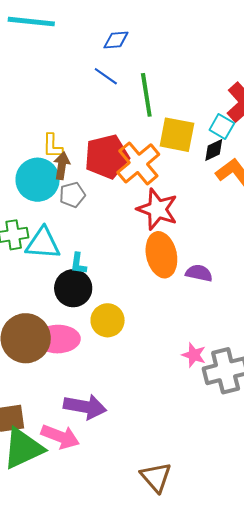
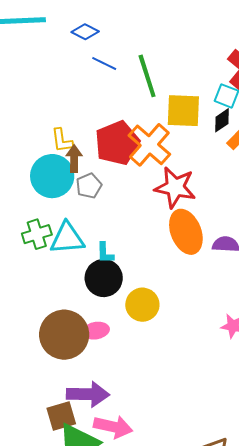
blue diamond: (116, 40) -> (85, 32), moved, turned 40
pink ellipse: (58, 339) -> (96, 331), size x0.6
purple arrow: (85, 407) -> (88, 394), moved

